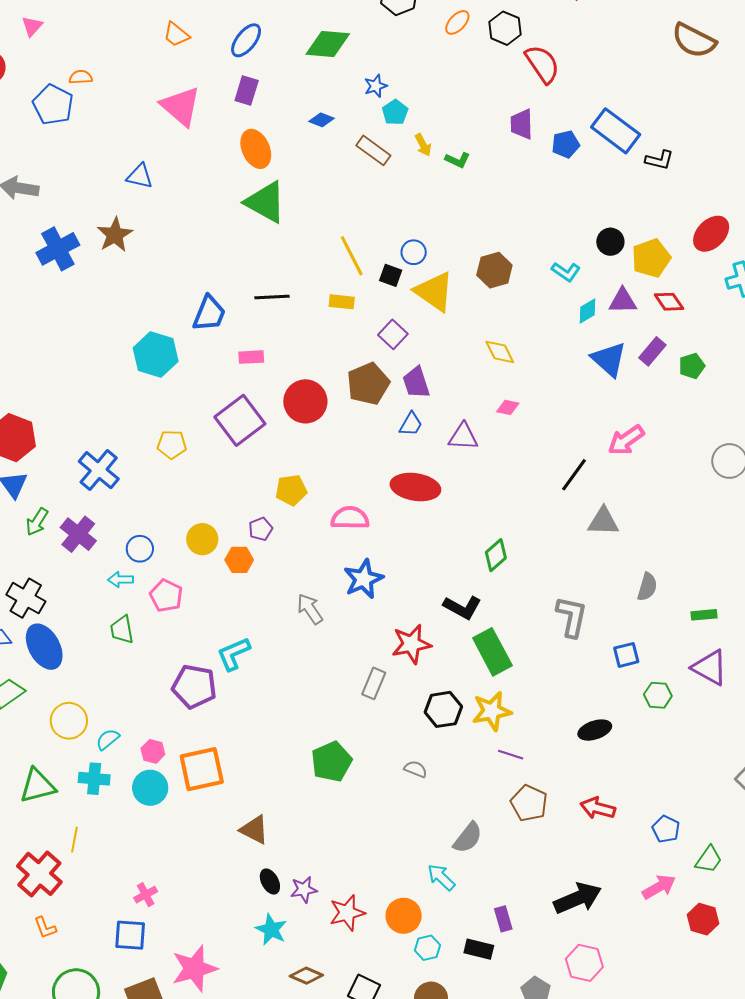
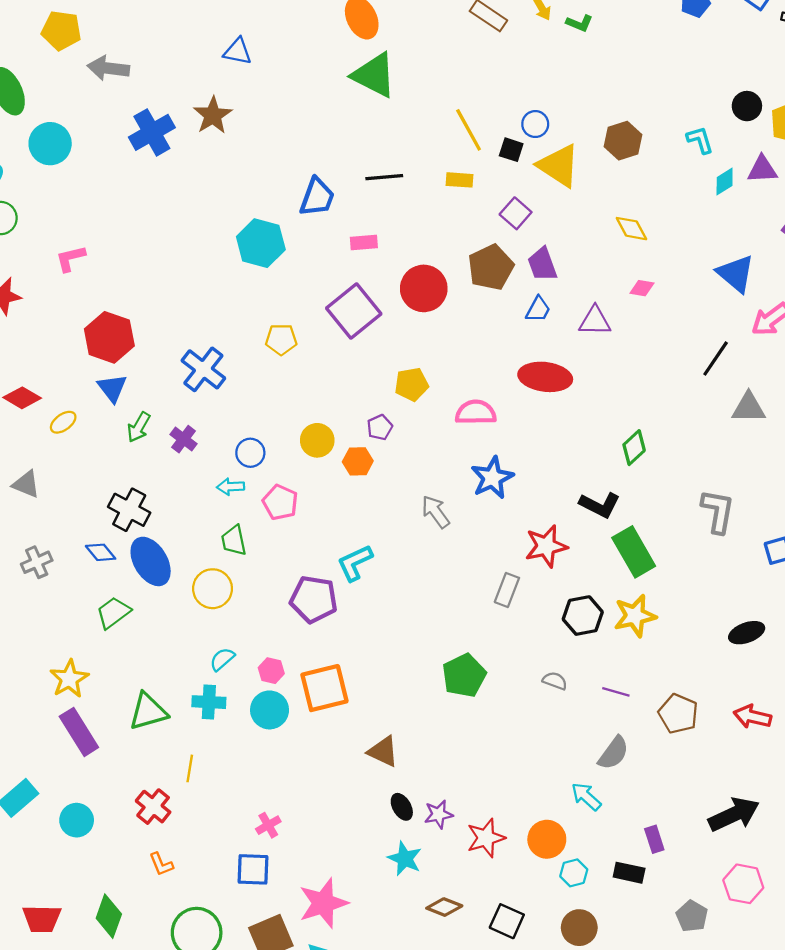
cyan L-shape: (566, 272) -> (700, 140), turned -140
blue triangle: (609, 359) -> (736, 273), moved
purple cross: (78, 534) -> (184, 439), size x0.7
yellow circle: (69, 721) -> (213, 589), moved
purple line: (511, 755) -> (616, 692), moved
red cross: (39, 874) -> (153, 807), size x0.7

